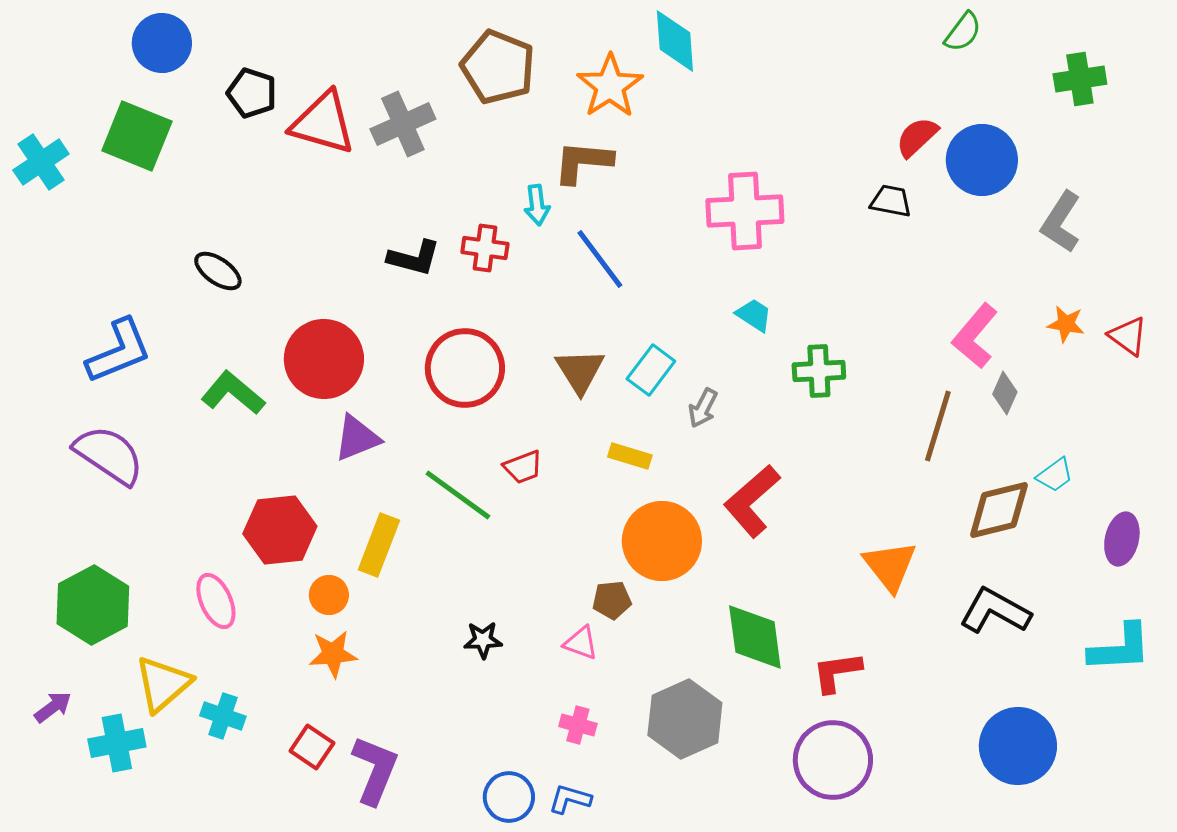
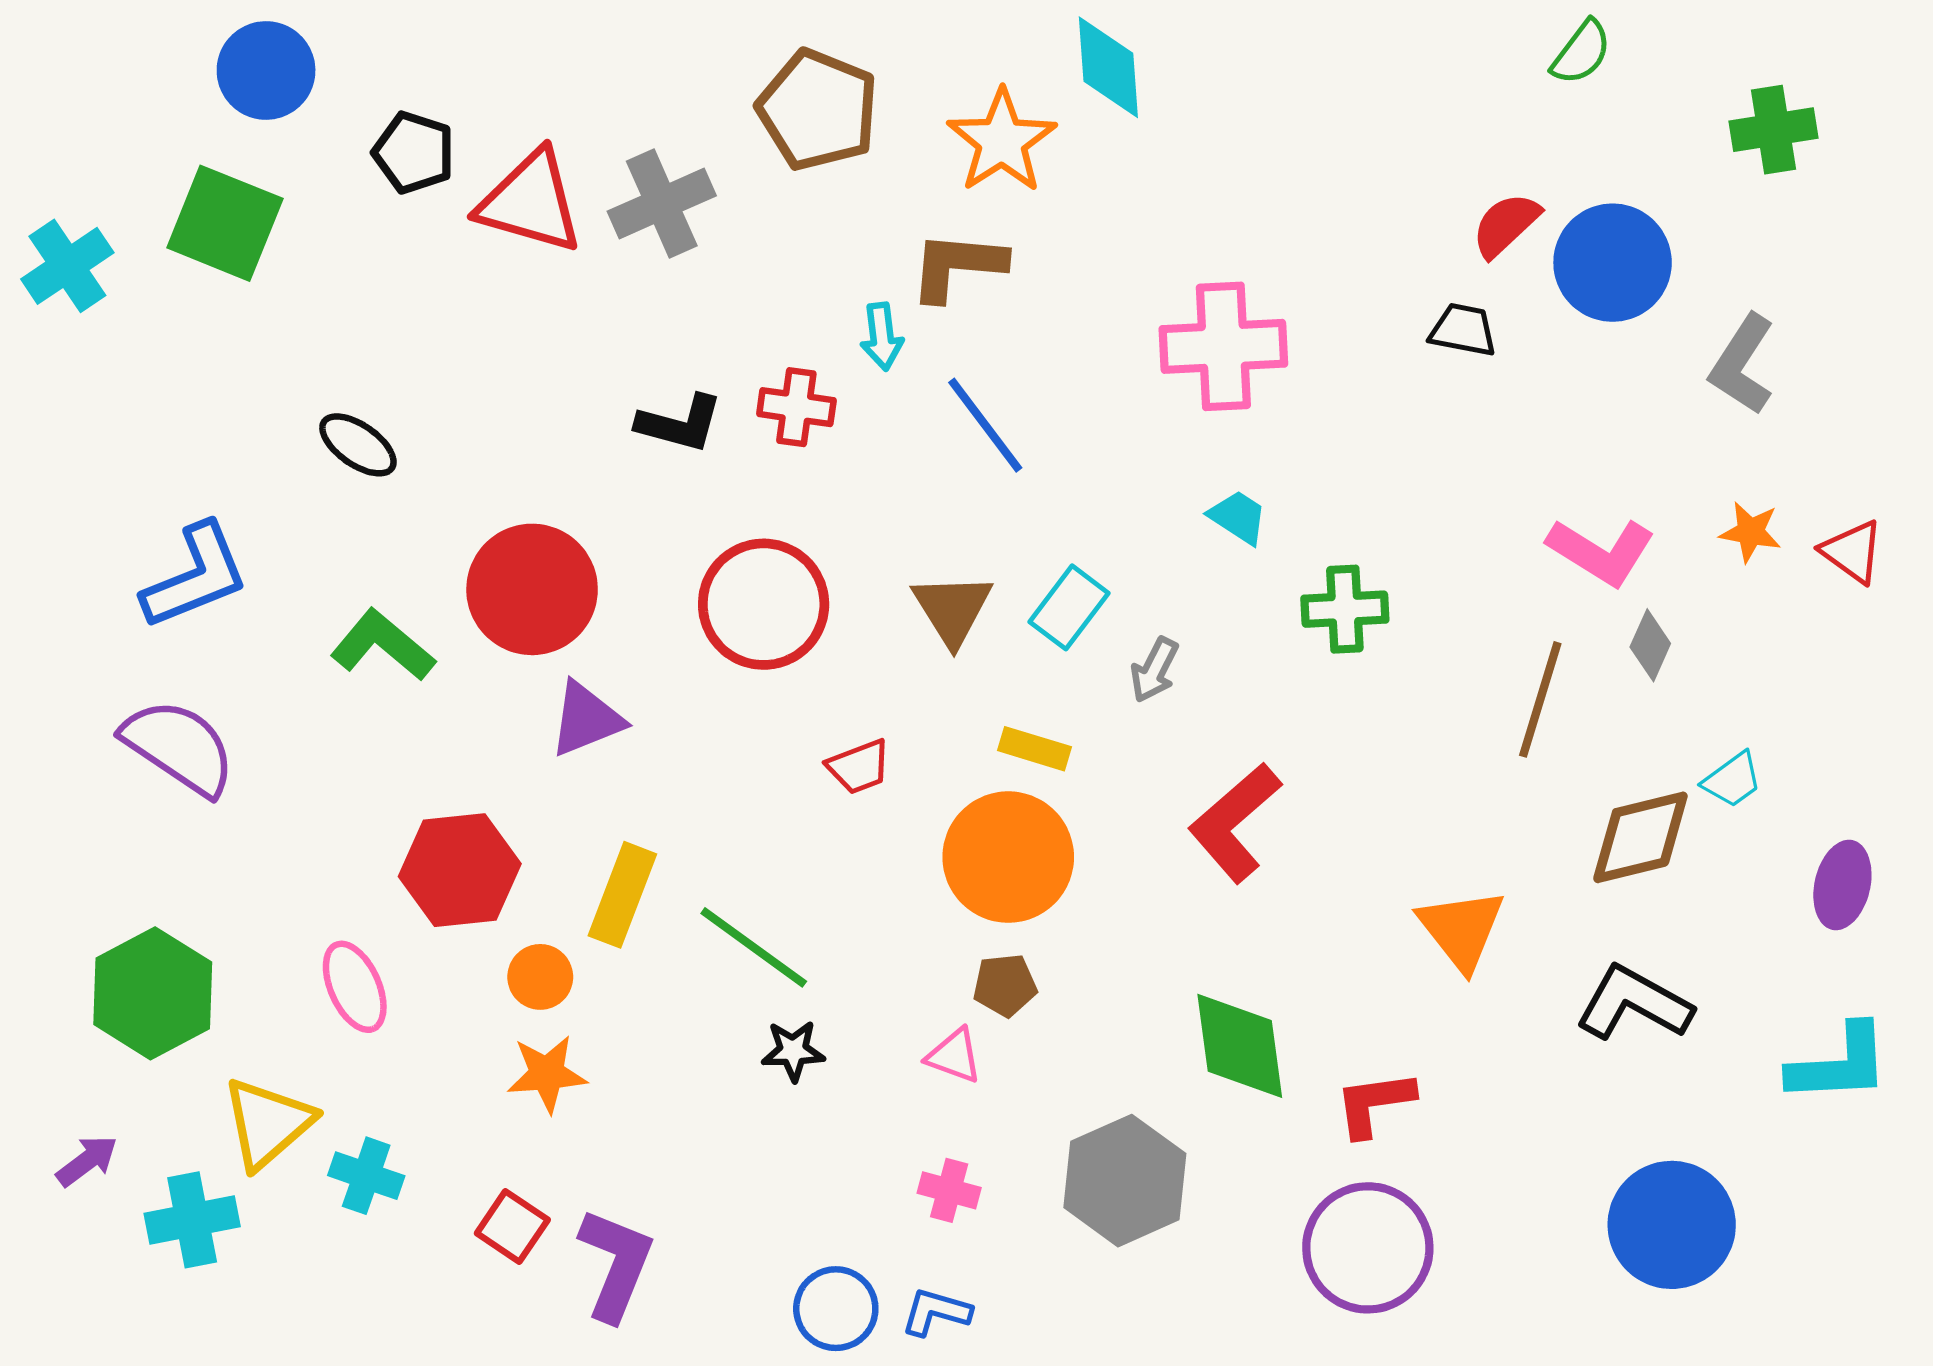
pink L-shape: (975, 336) -> (1601, 552), turned -98
green line: (458, 495) -> (754, 947), moved
orange circle: (662, 541) -> (1008, 857), moved

